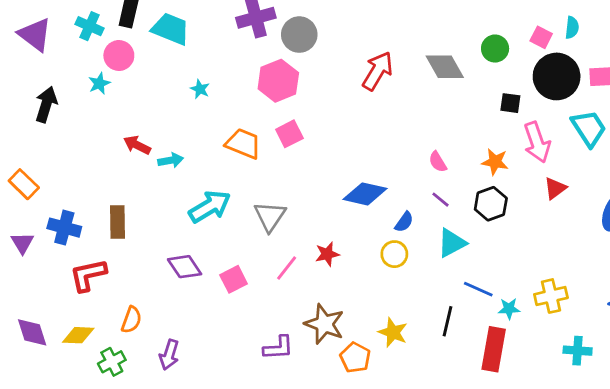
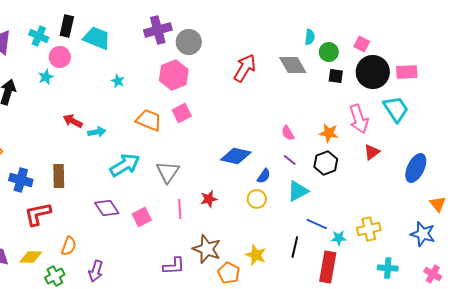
cyan semicircle: (572, 28) -> (310, 37), moved
black square: (510, 103) -> (336, 76), moved
pink line: (287, 268) -> (180, 209), turned -42

